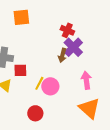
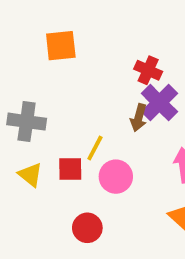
red square: (20, 70) -> (70, 169), moved
yellow line: (39, 83) -> (95, 148), moved

